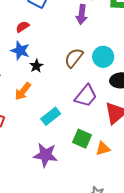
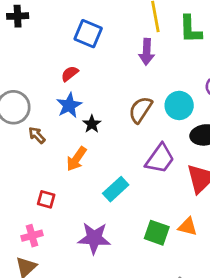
blue star: (20, 51) -> (69, 105), turned 30
green square: (82, 139) -> (157, 233), moved
orange triangle: (103, 149) -> (188, 227), turned 35
purple star: (45, 155) -> (94, 238), moved

